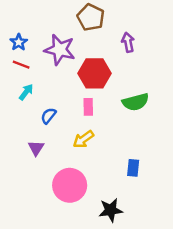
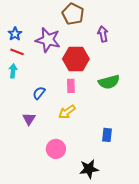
cyan arrow: (26, 92) -> (13, 71), moved, turned -32
pink circle: (70, 185) -> (56, 149), size x0.7

